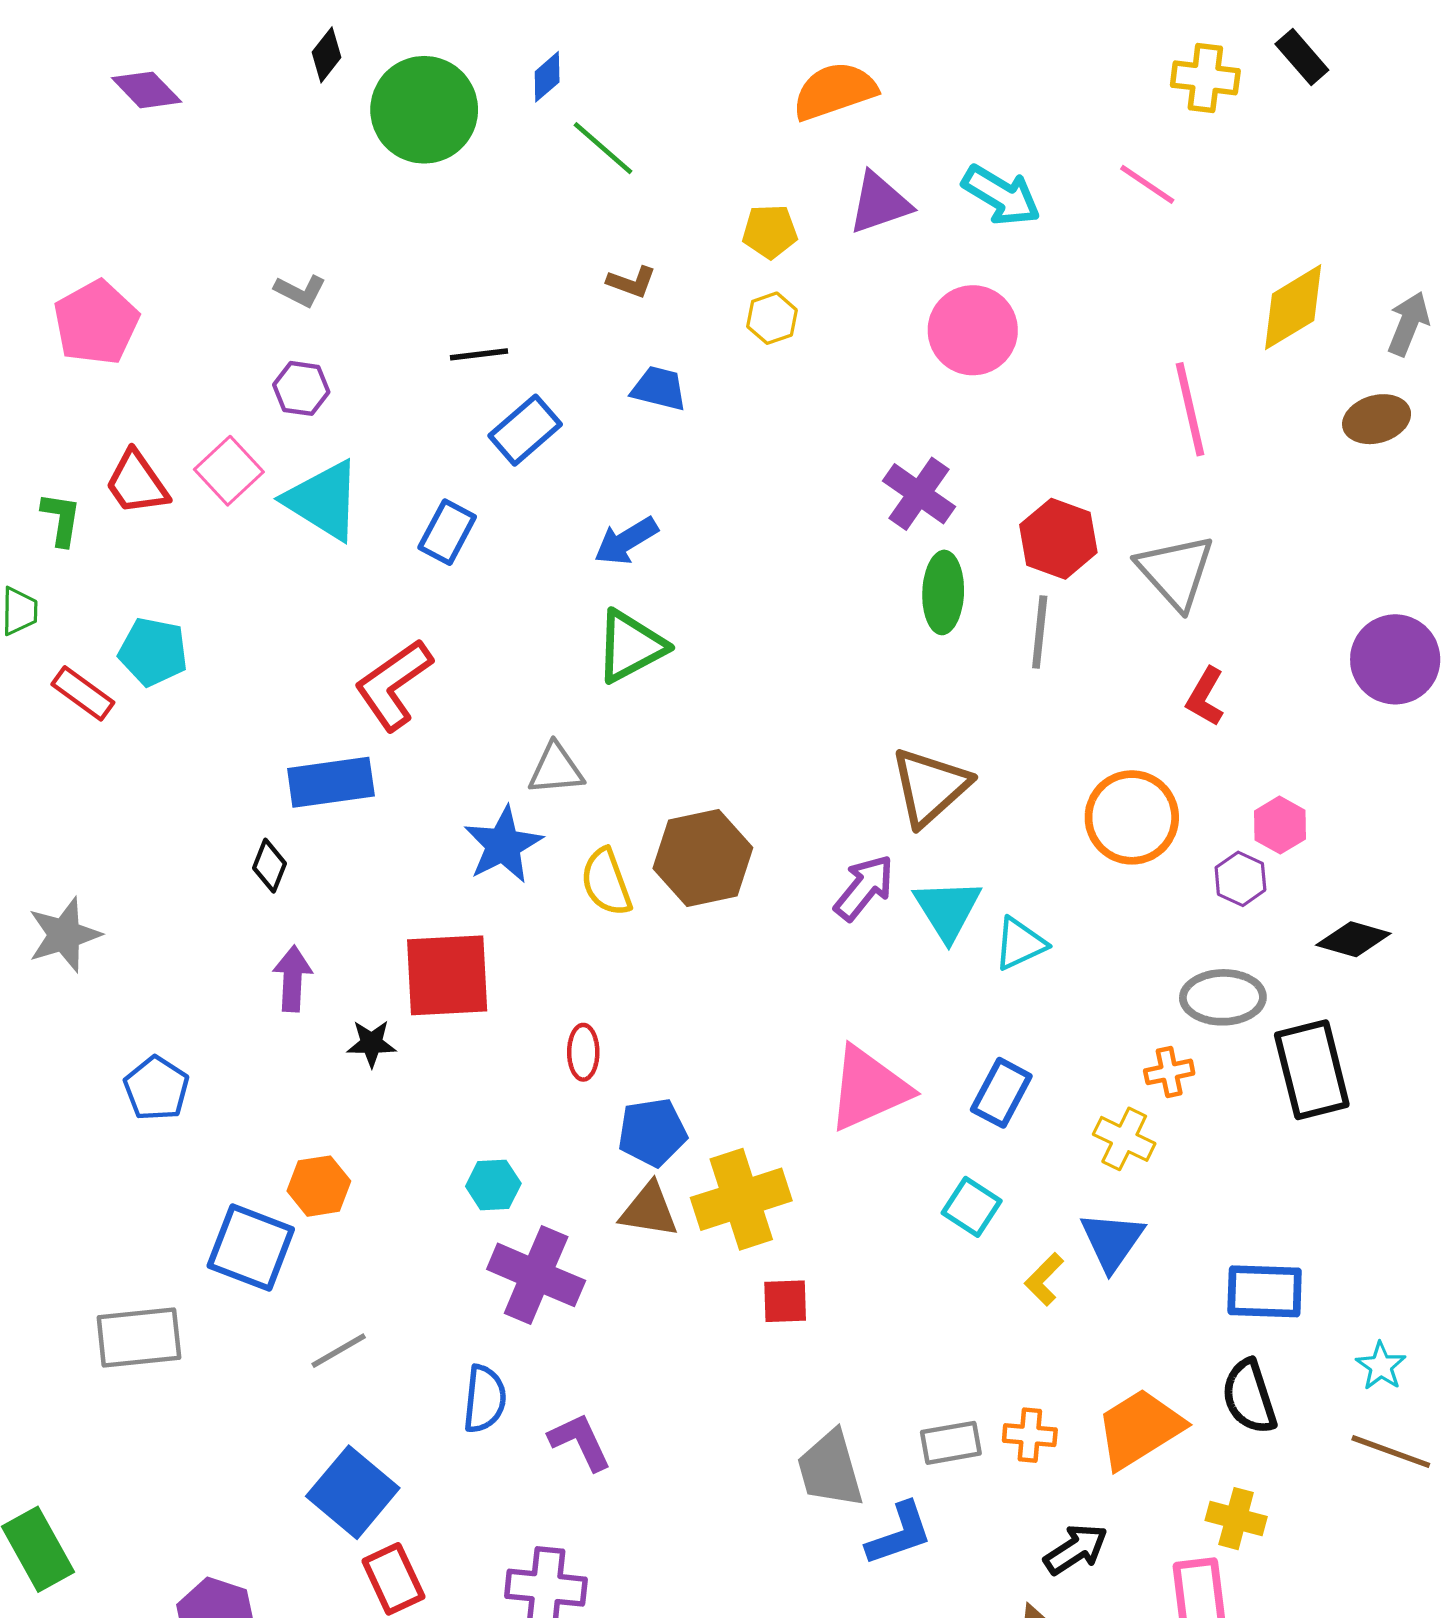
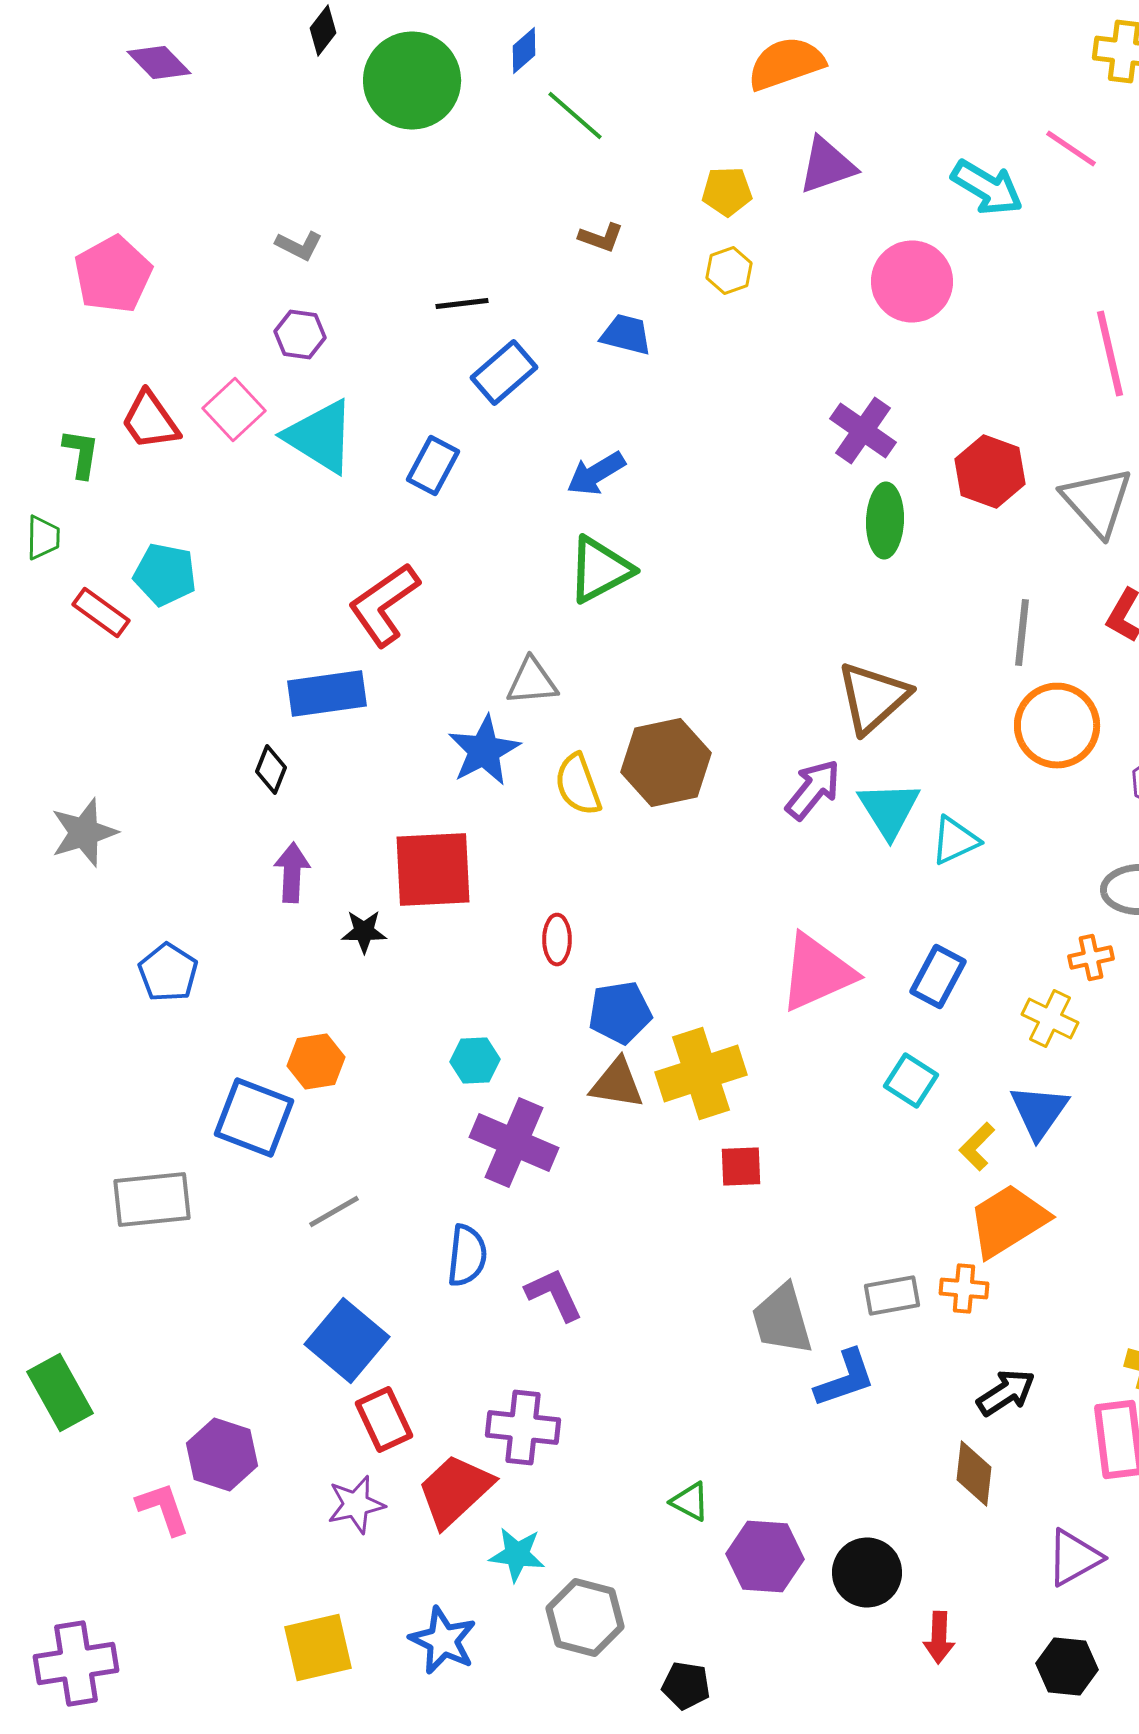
cyan arrow: (1001, 195) -> (987, 188), moved
gray line: (1040, 632) -> (1022, 632), moved
orange trapezoid: (1140, 1429) -> (1008, 1220), moved

